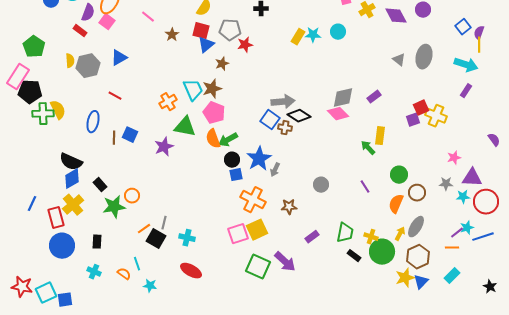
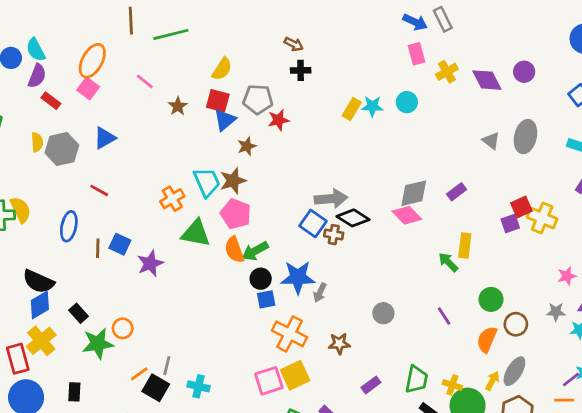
purple semicircle: (88, 13) -> (37, 76), moved
purple star: (164, 147) -> (150, 264), moved
blue star: (259, 159) -> (298, 277), turned 30

